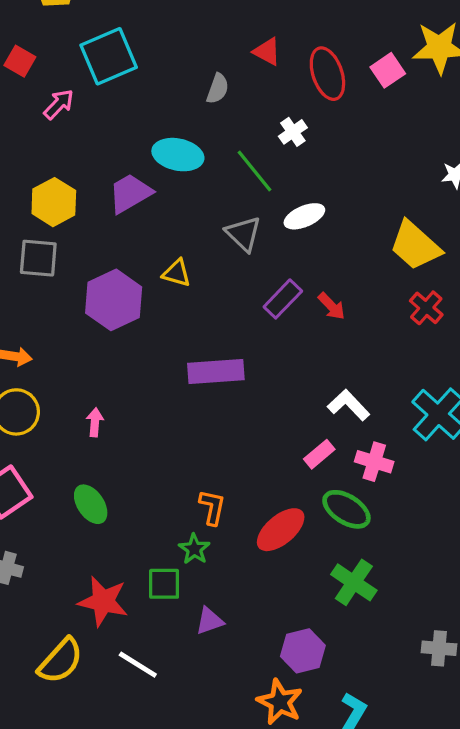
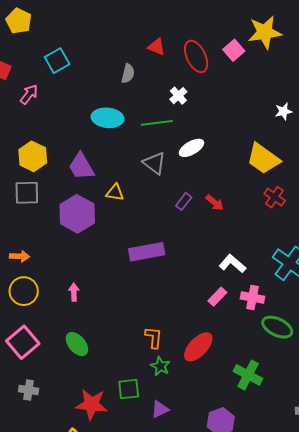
cyan square: (109, 56) -> (57, 61), size x0.7
green line: (255, 171) -> (157, 123), turned -52
purple trapezoid: (130, 193) -> (81, 166), moved, turned -84
purple rectangle: (283, 299) -> (184, 201), size x0.7
green ellipse: (346, 509) -> (277, 327), moved
green star: (194, 549) -> (160, 366), moved

